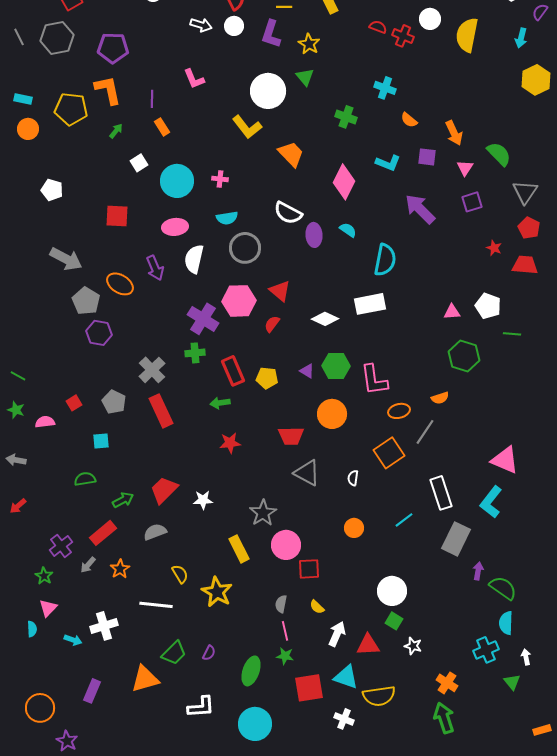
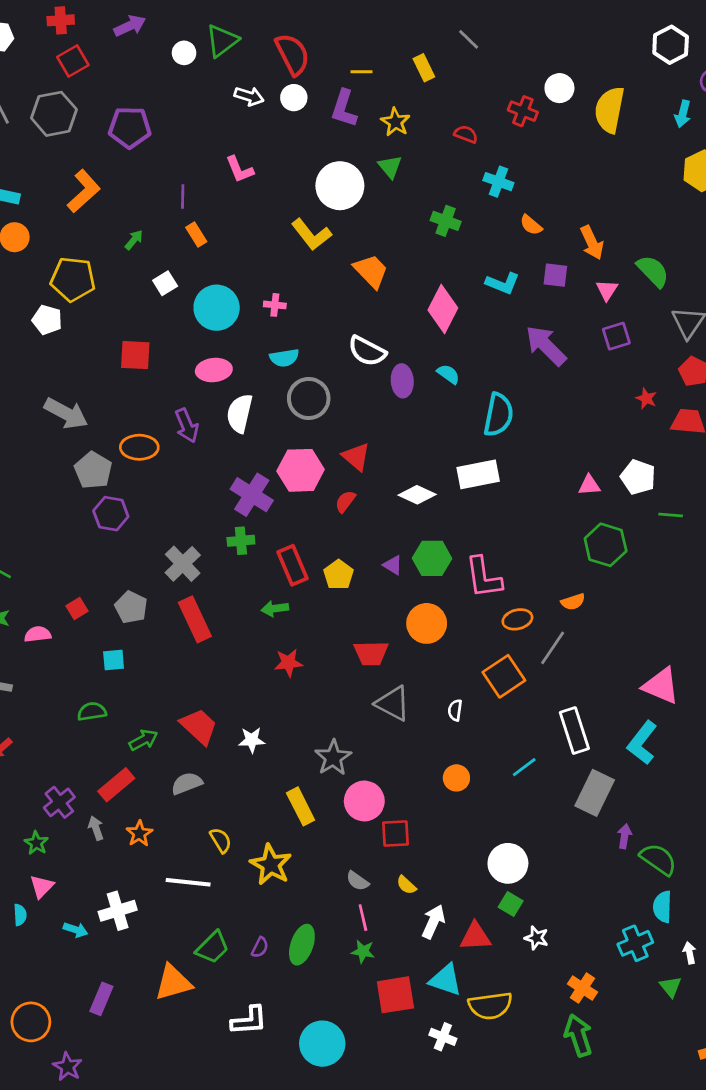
red semicircle: (378, 27) -> (466, 134), moved
orange L-shape: (108, 90) -> (84, 191), moved, turned 60
yellow pentagon: (71, 109) -> (73, 279), moved
orange ellipse: (120, 284) -> (139, 447), turned -32
yellow pentagon: (267, 378) -> (339, 575), turned 30
red trapezoid: (164, 490) -> (199, 726), turned 88
gray arrow: (88, 565) -> (96, 828), turned 120
gray semicircle: (281, 604) -> (357, 881), turned -66
green ellipse: (251, 671) -> (302, 945), moved

